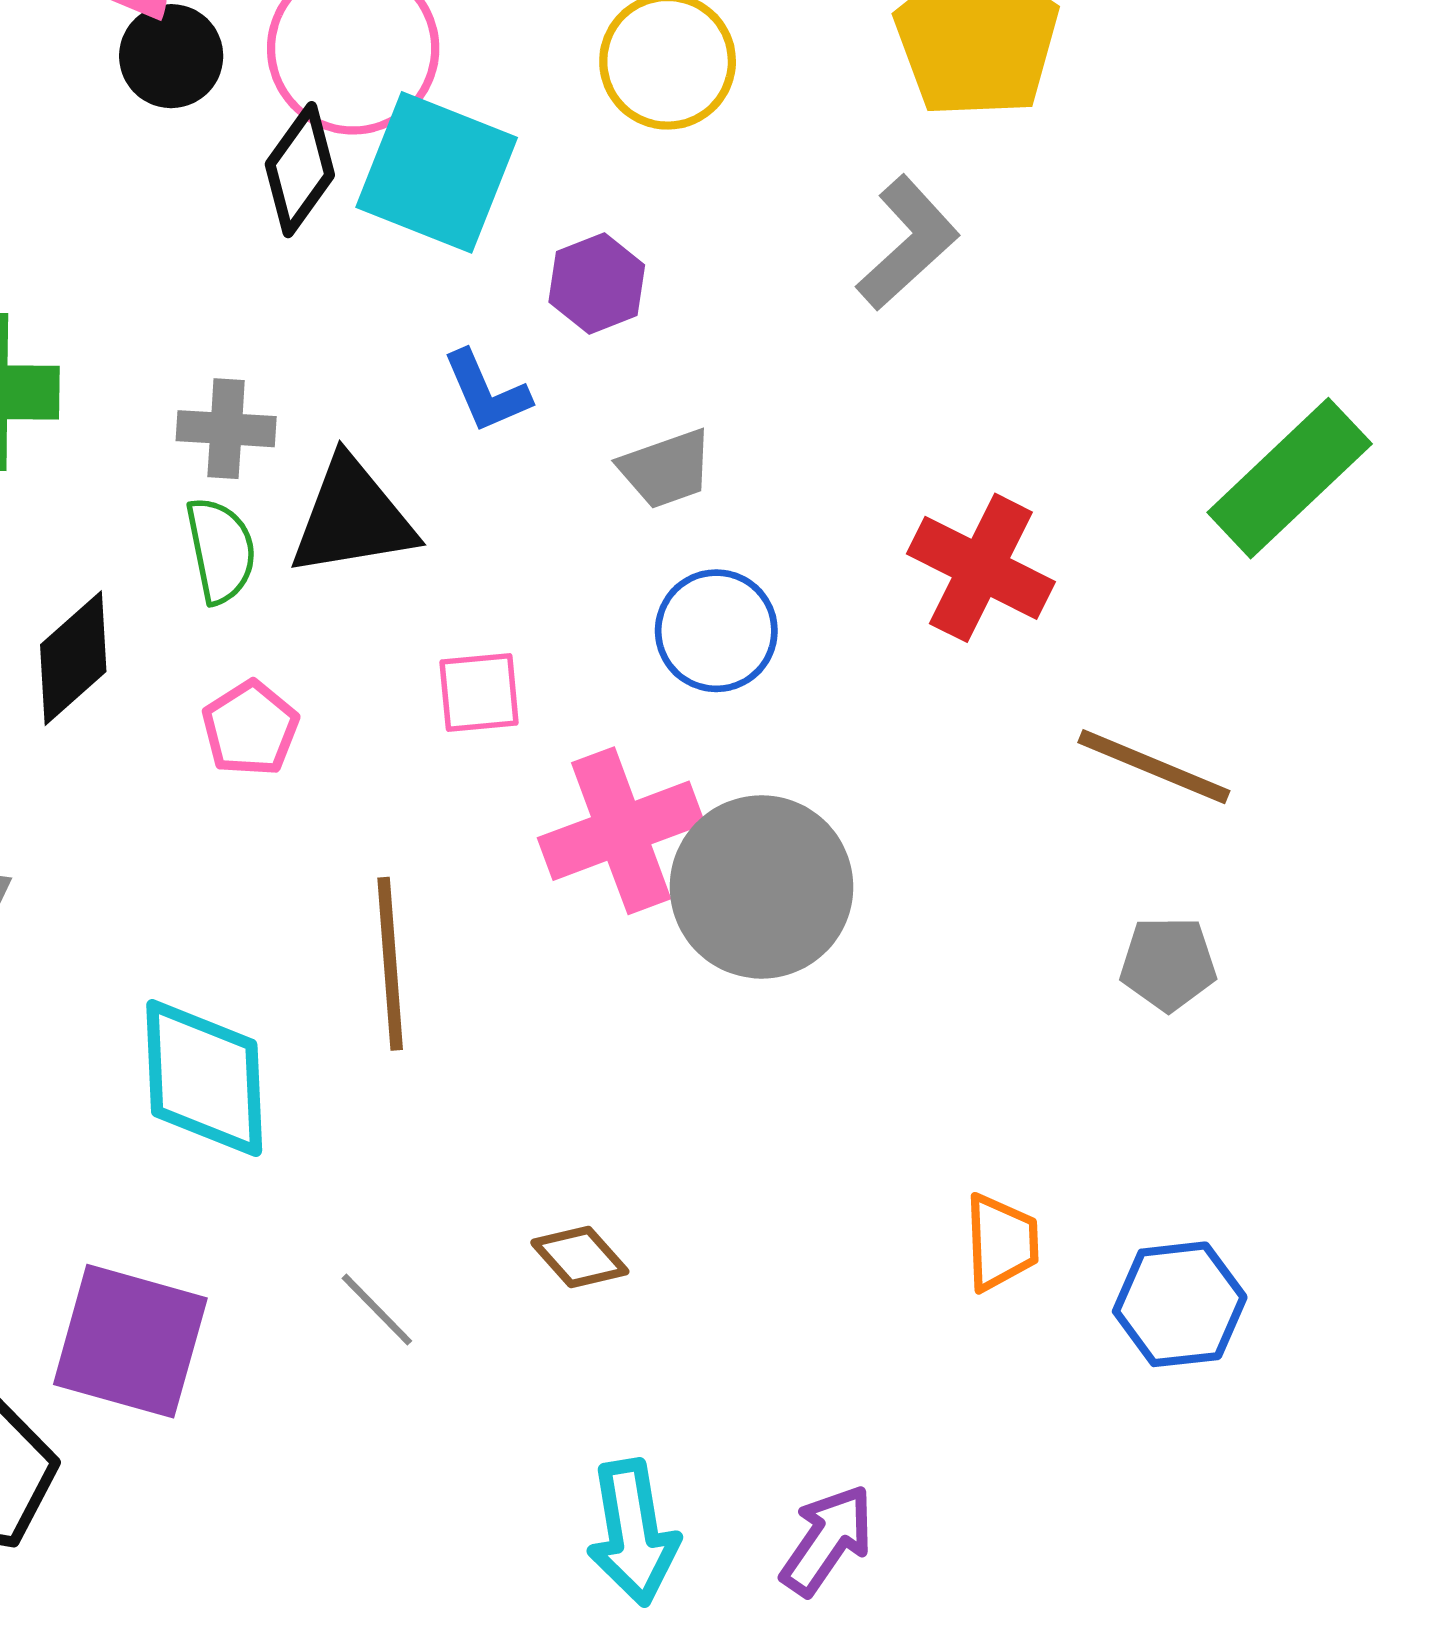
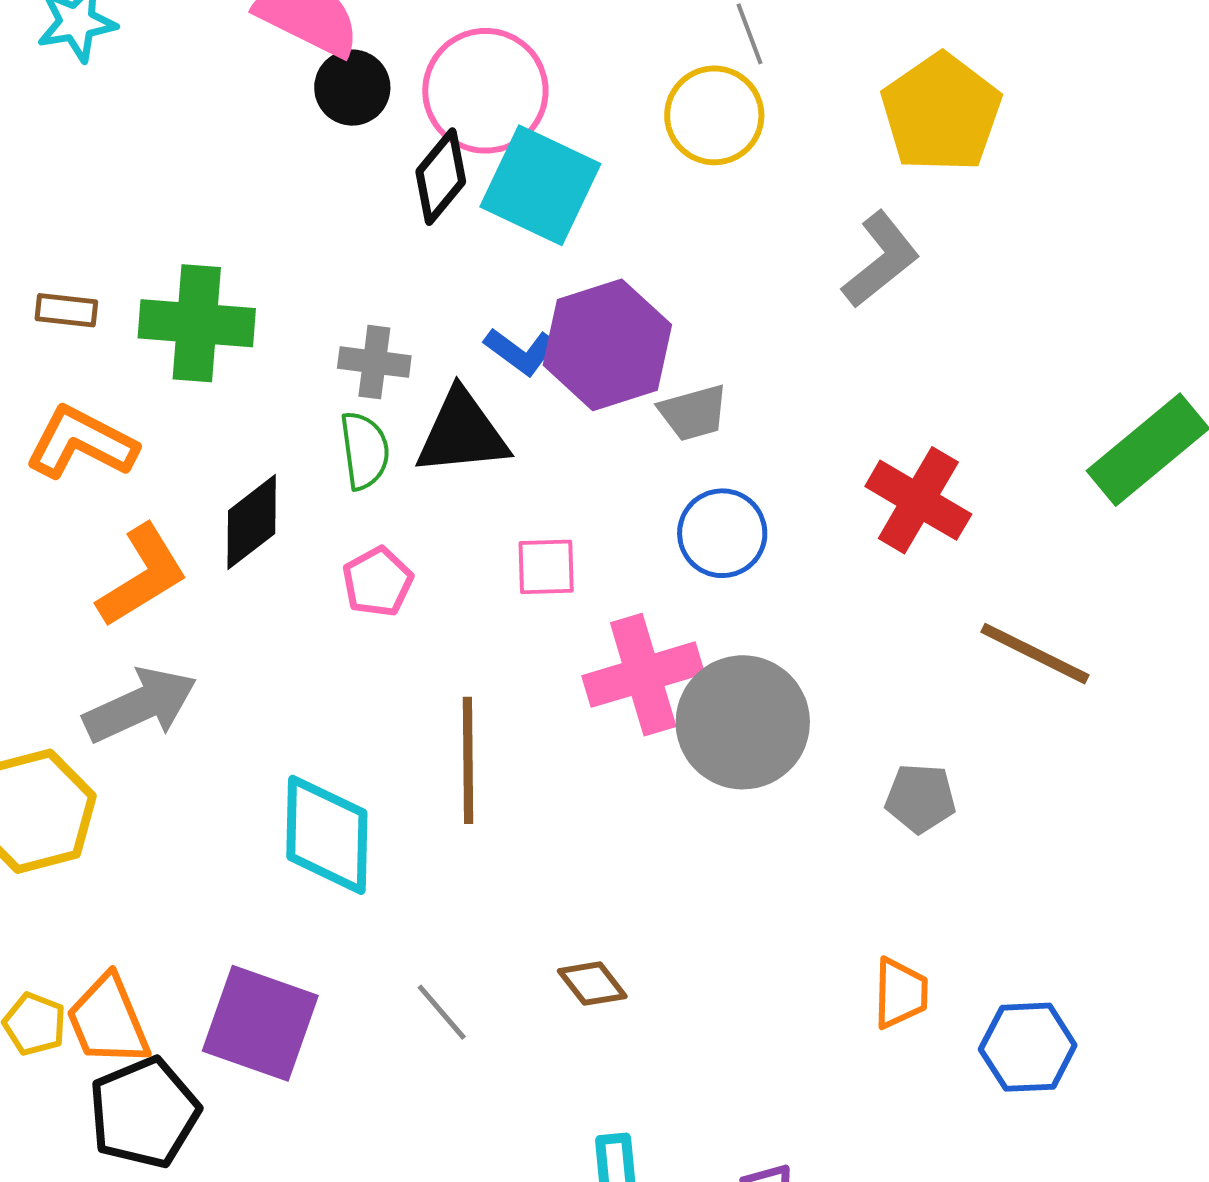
purple hexagon: (597, 283) -> (607, 345), moved, size x1.8
blue L-shape: (486, 392) -> (521, 351), moved, turned -34
gray pentagon: (1168, 964) -> (920, 798), moved

